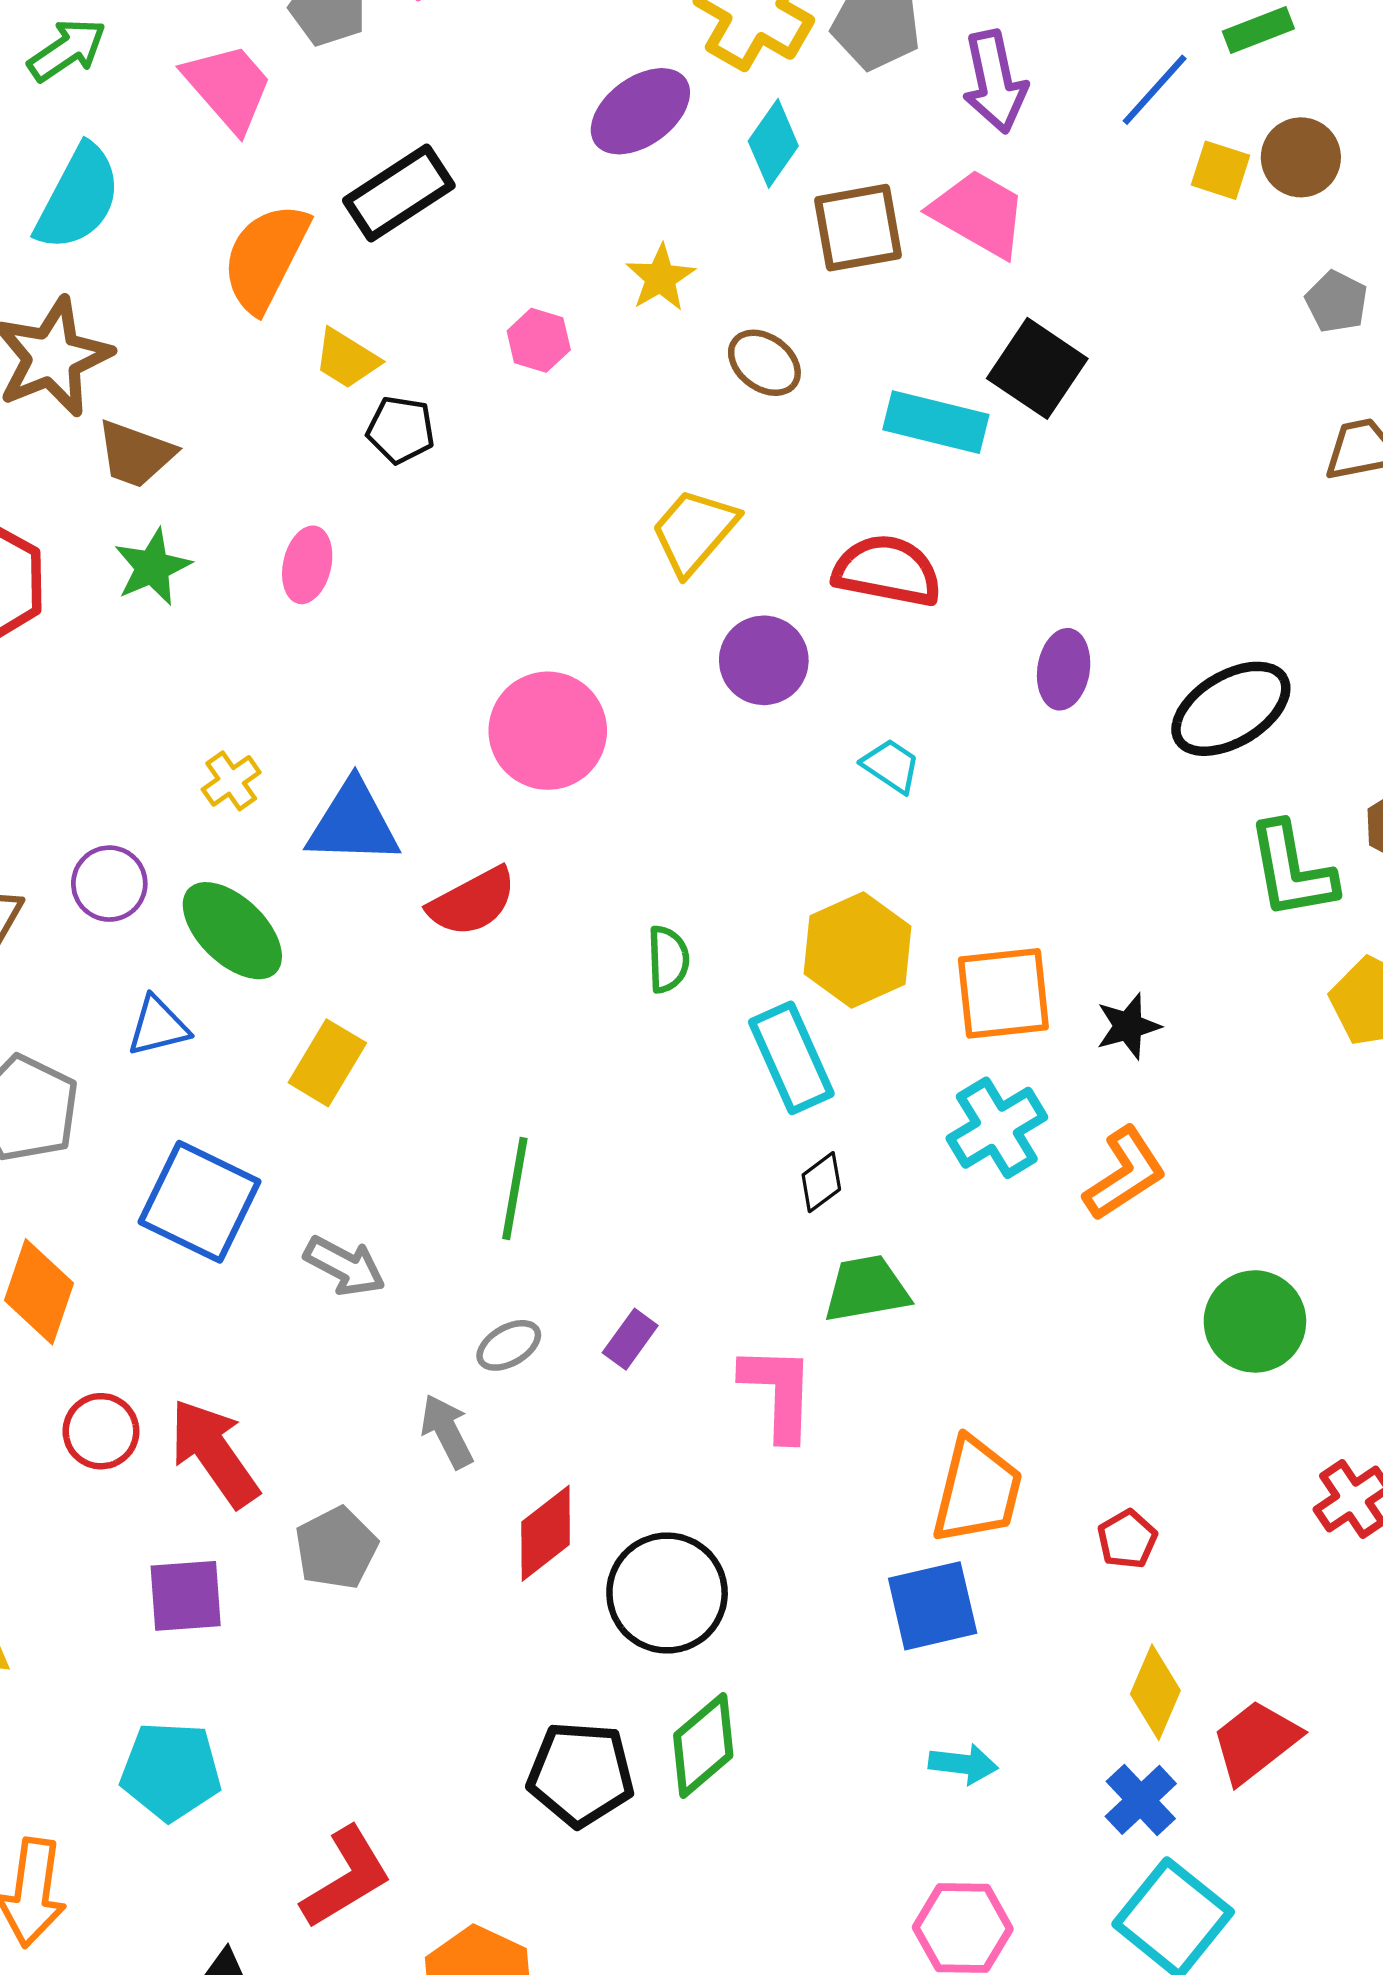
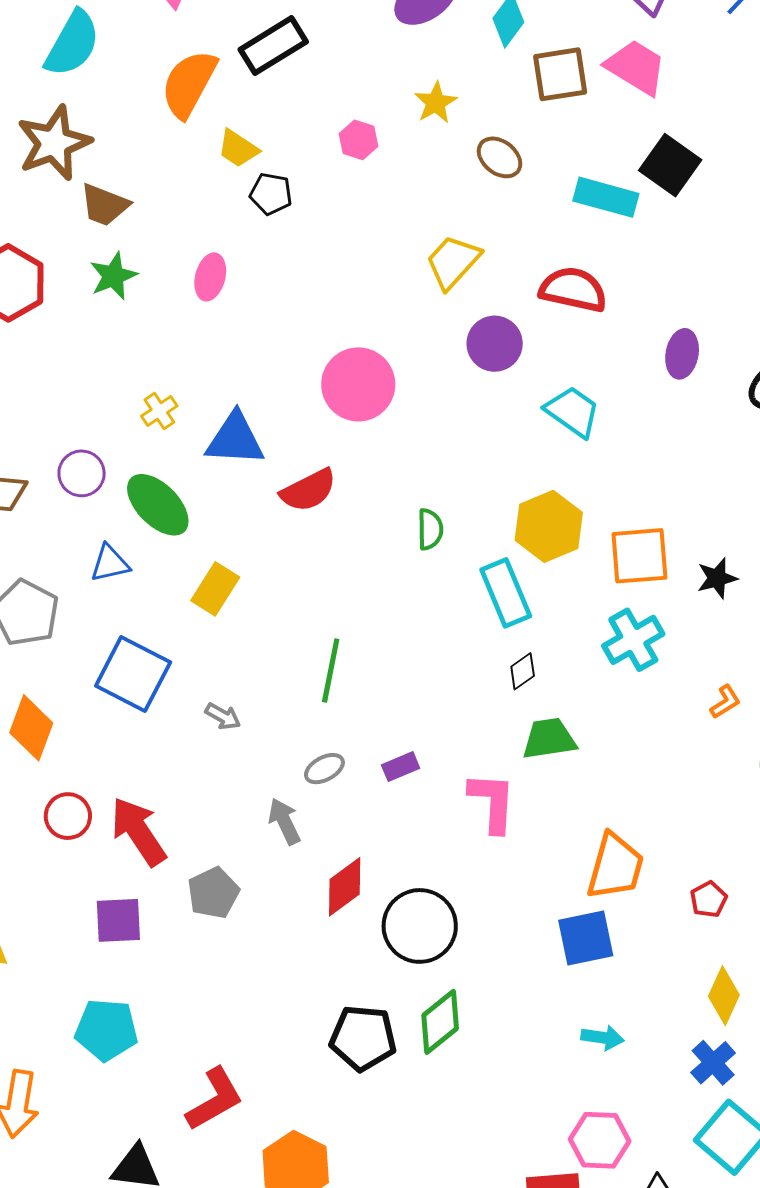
cyan trapezoid: (891, 766) -> (573, 412), size x1.5
orange L-shape: (1125, 1174) -> (725, 702), moved, size x0.6
gray arrow: (345, 1266) -> (223, 716), size x0.7
purple rectangle: (630, 1339) -> (401, 767), turned 30

